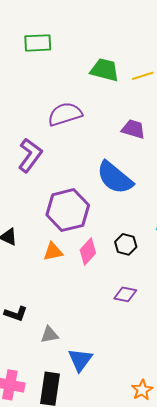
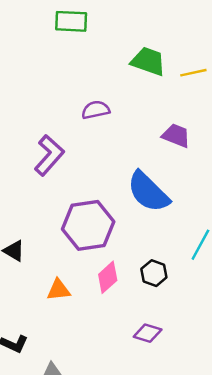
purple semicircle: (65, 114) -> (96, 110), size x0.7
orange triangle: (53, 252) -> (59, 290), moved

